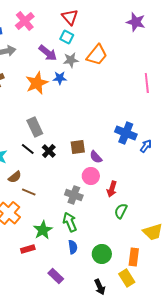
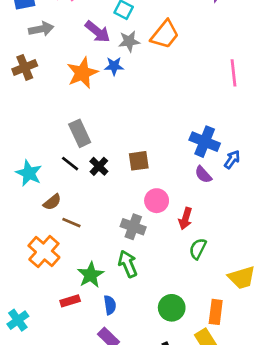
purple semicircle: (96, 157) -> (203, 175), moved
blue semicircle: (73, 247) -> (110, 305), moved

